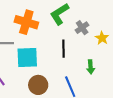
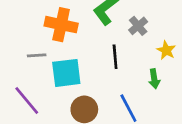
yellow star: (102, 38) -> (166, 50), moved

